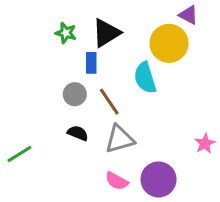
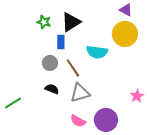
yellow circle: (169, 43) -> (125, 34), moved
cyan semicircle: (145, 78) -> (97, 52), turned -65

